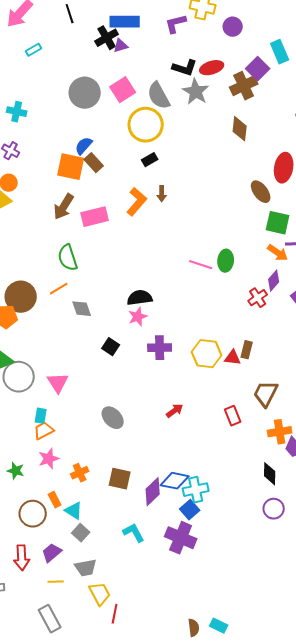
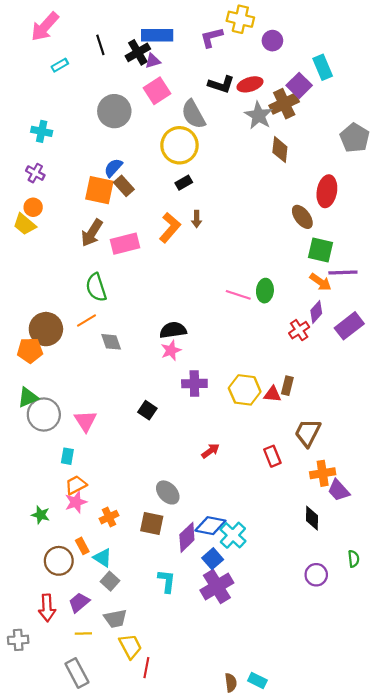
black line: (70, 14) -> (100, 45), moved
pink square: (123, 90) -> (157, 91), moved
gray star: (196, 92) -> (259, 115), moved
black square: (111, 347) -> (147, 410), moved
gray ellipse: (113, 418) -> (168, 492), moved
orange trapezoid: (44, 431) -> (76, 485), moved
cyan cross: (196, 490) -> (233, 535), turned -35
purple circle: (274, 509) -> (316, 575), moved
blue square: (190, 510) -> (213, 559), moved
cyan L-shape: (134, 533) -> (167, 581), turned 35
purple cross: (181, 538) -> (217, 586), turned 36

